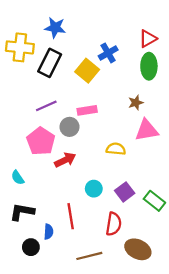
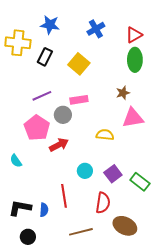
blue cross: (108, 53) -> (96, 29), moved
black rectangle: (50, 63) -> (45, 57), size x0.7
black L-shape: (22, 212) -> (20, 208), moved
black circle: (31, 247) -> (28, 237), moved

